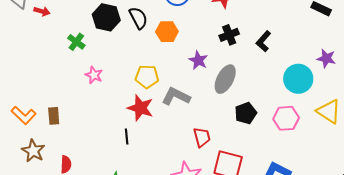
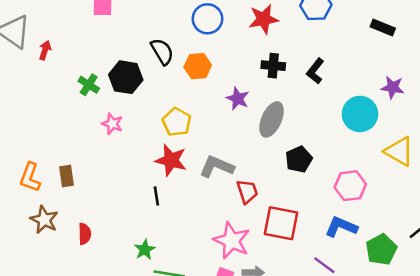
red arrow: (42, 11) -> (45, 50), turned -84
black hexagon: (106, 17) -> (126, 77), moved
black cross: (229, 35) -> (273, 66), turned 30
yellow pentagon: (147, 77) -> (177, 122), turned 30
gray L-shape: (176, 96) -> (217, 167), moved
orange L-shape: (24, 115) -> (30, 177), turned 70
pink hexagon: (286, 118) -> (350, 186), moved

